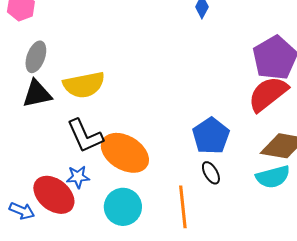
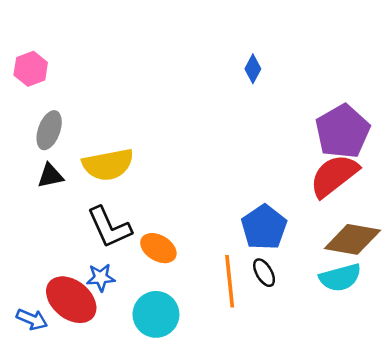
black triangle: (37, 94) -> (50, 176), size x0.7
orange ellipse: (125, 153) -> (158, 248), size x0.6
orange line: (183, 207) -> (230, 281), moved

